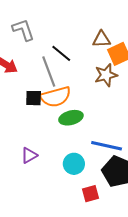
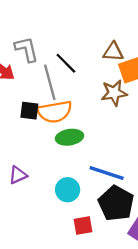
gray L-shape: (23, 30) -> (26, 49), moved

